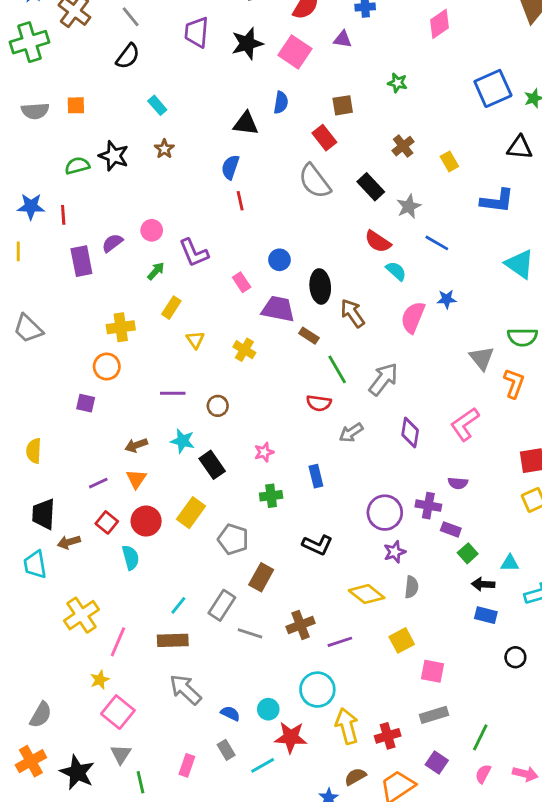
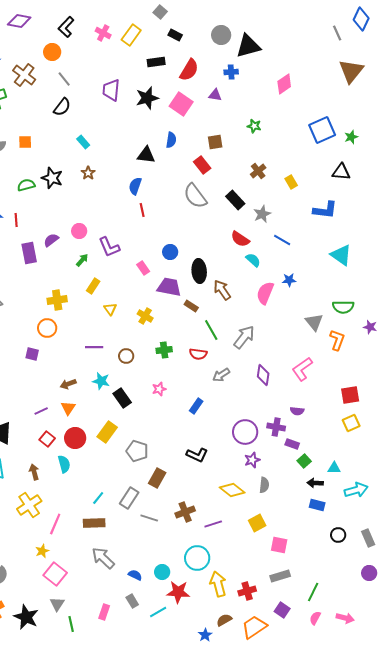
blue rectangle: (316, 476) -> (196, 406), turned 49
green cross: (271, 496) -> (164, 350), moved
brown arrow: (69, 542) -> (34, 472), moved, turned 91

